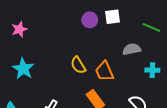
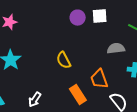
orange trapezoid: (105, 71) -> (99, 79), moved

